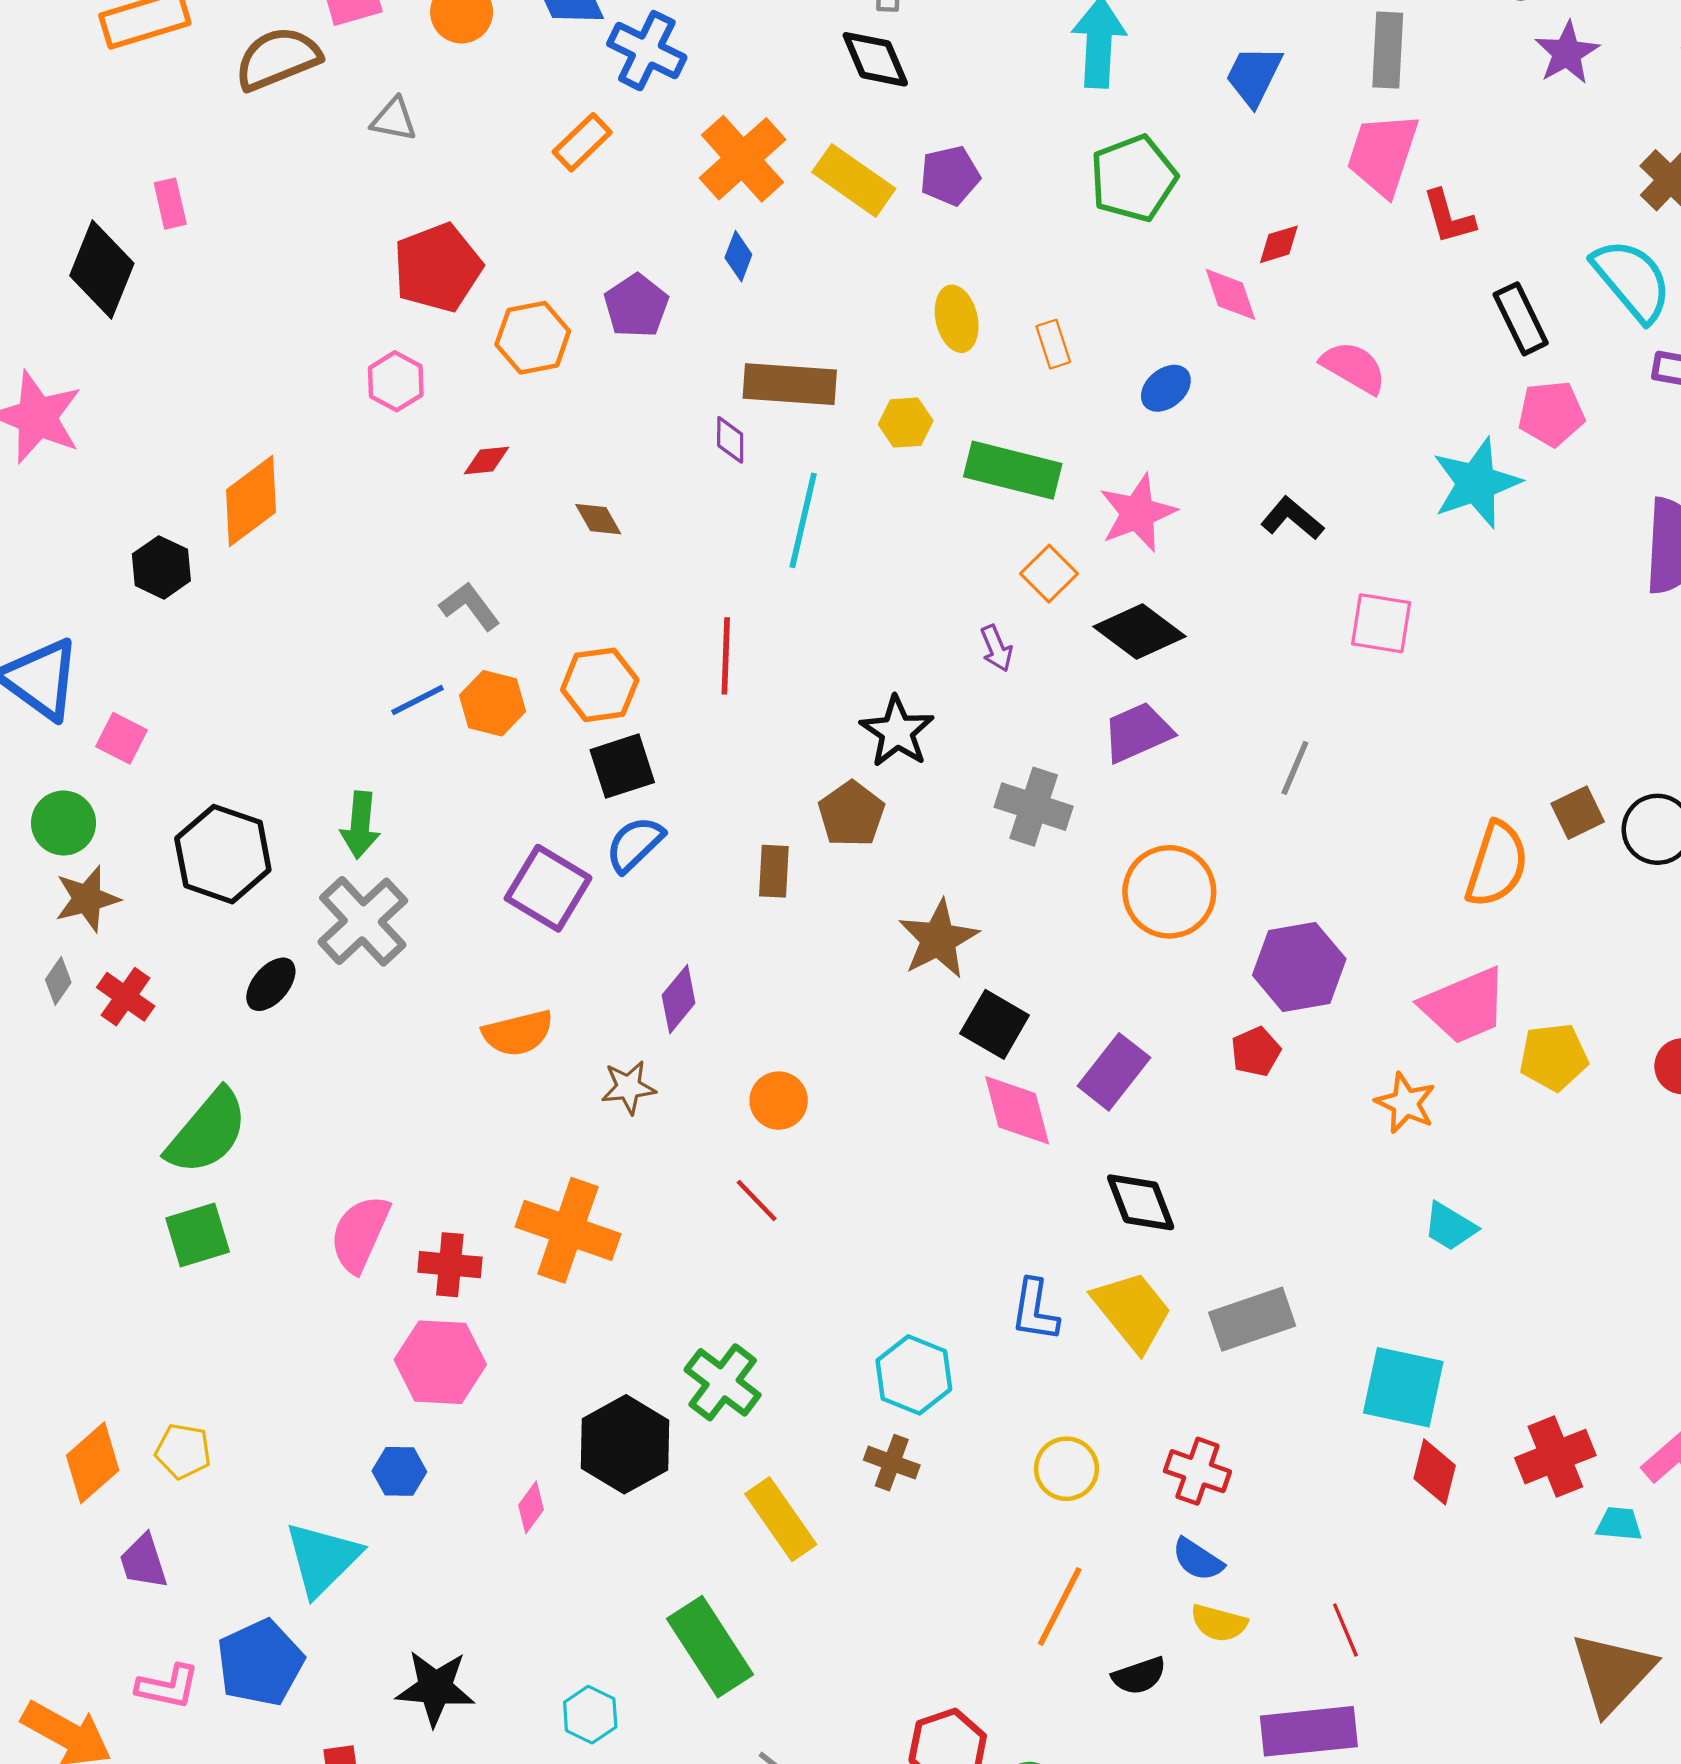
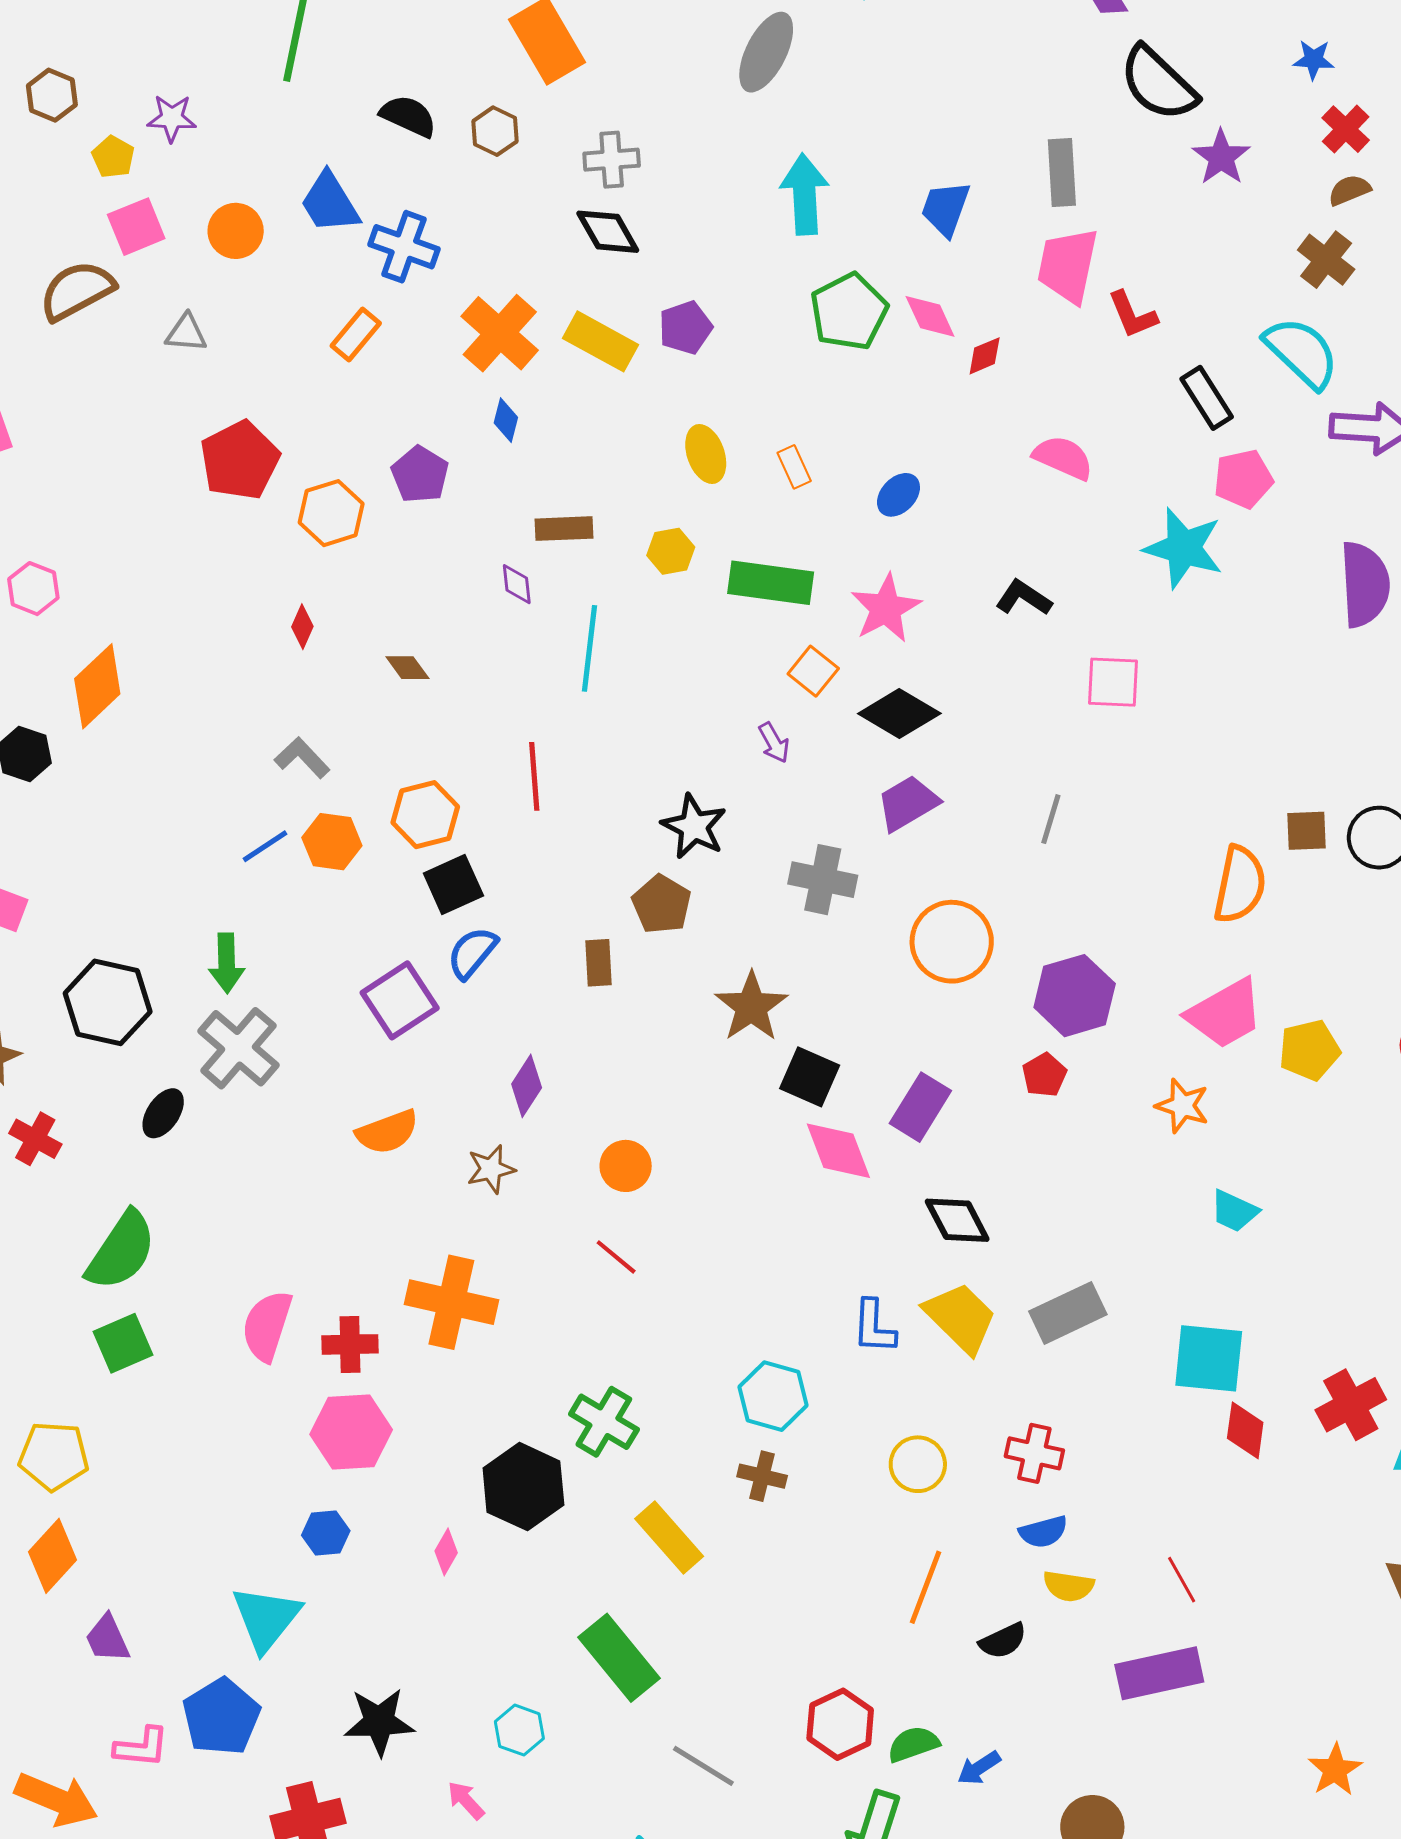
pink diamond: (1230, 294) -> (930, 316), moved
pink hexagon: (396, 381) -> (33, 589), moved
brown rectangle: (790, 384) -> (564, 529), size x0.7
red diamond: (487, 460) -> (302, 627), turned -54
cyan star: (1476, 483) -> (1184, 548), turned -30
brown square: (1578, 813) -> (1306, 831), turned 30
purple square: (548, 888) -> (400, 1000), turned 32
yellow pentagon: (183, 1451) -> (54, 1456), moved, size x1.4
blue semicircle: (1198, 1560) -> (1043, 1532), turned -42

